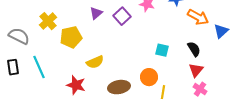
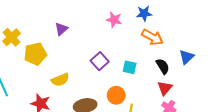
purple square: (122, 16) -> (100, 61), moved
orange arrow: (198, 17) -> (152, 37), moved
blue triangle: (221, 31) -> (187, 57), moved

